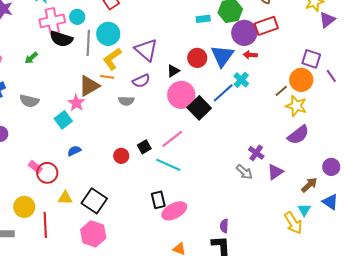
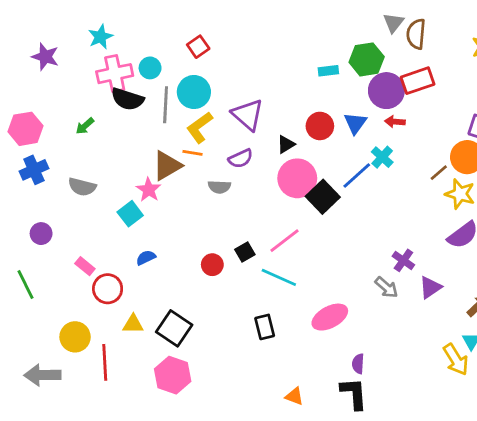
blue triangle: (222, 56) -> (355, 123), size x0.7
pink rectangle: (35, 167) -> (85, 266), moved
pink ellipse: (174, 211) -> (330, 317), moved

